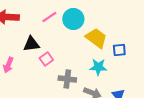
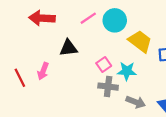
pink square: (46, 59) -> (104, 64), moved
cyan star: (98, 67) -> (127, 71), moved

